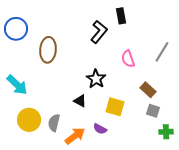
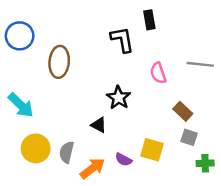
black L-shape: (99, 32) -> (122, 40), turned -50
gray line: (162, 52) -> (200, 64), turned 65
yellow square: (115, 107) -> (152, 150), moved

